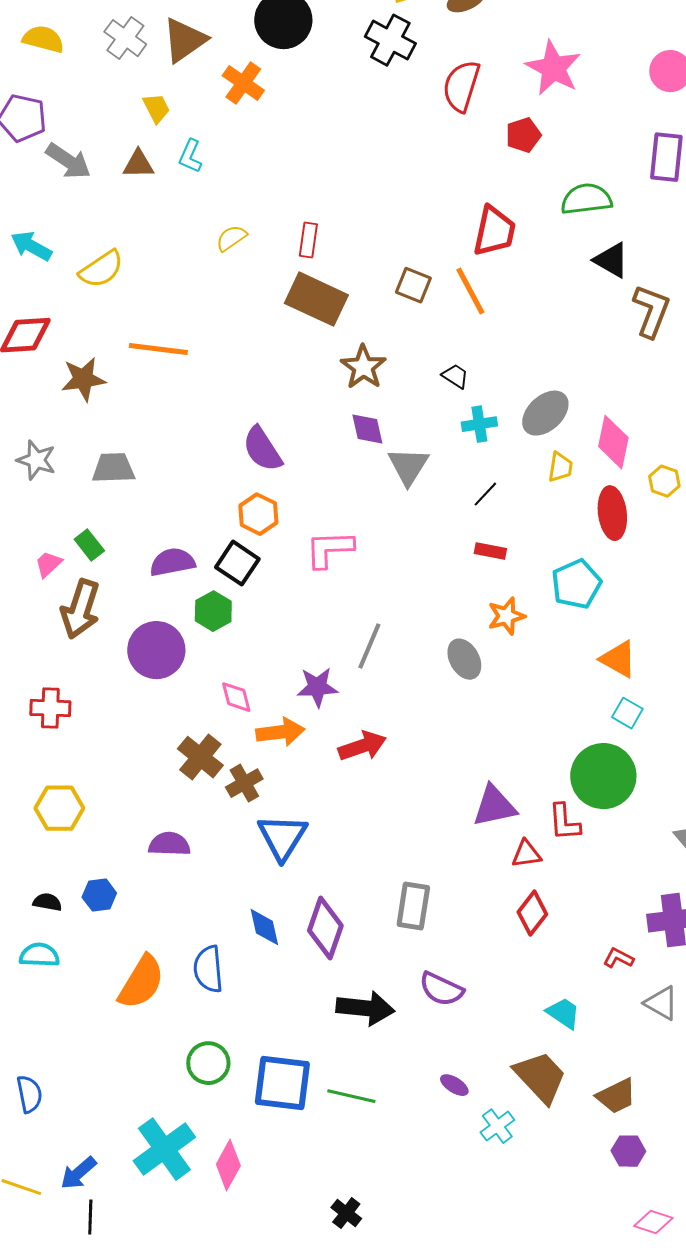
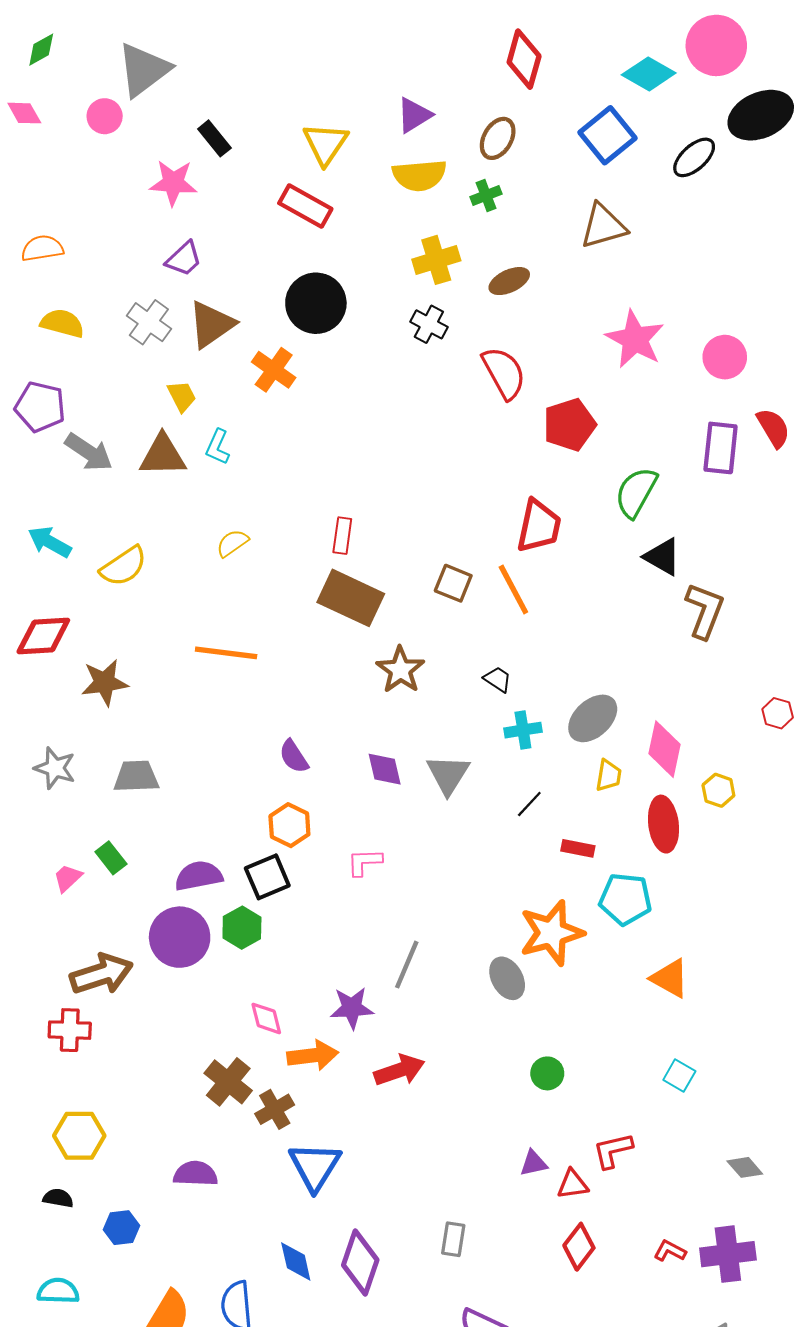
black cross: (390, 40) -> (429, 324), size x0.7
pink star: (553, 68) -> (635, 339), moved
red semicircle: (461, 86) -> (504, 373), turned 134
red pentagon: (523, 135) -> (569, 425), size x1.4
brown triangle: (138, 164) -> (163, 455), size x1.4
green semicircle: (586, 199) -> (636, 492), turned -54
yellow semicircle: (231, 238) -> (232, 543), moved
orange line: (158, 349) -> (226, 653), moved
purple diamond: (367, 429) -> (385, 769), moved
purple semicircle: (262, 449) -> (294, 756), size x0.7
pink L-shape: (329, 549) -> (364, 862), size x0.7
red rectangle: (490, 551) -> (578, 848), moved
black square: (237, 563) -> (267, 877), turned 33
cyan pentagon: (576, 584) -> (625, 899), turned 30
brown arrow: (80, 609) -> (101, 974), moved, turned -126
orange star: (506, 616) -> (551, 933), size x1.6
purple circle: (156, 650) -> (180, 937), moved
cyan square: (627, 713) -> (679, 1076), moved
green circle: (603, 776) -> (547, 1073), moved, size x0.5
purple triangle: (494, 806) -> (534, 1163), moved, size x0.6
red L-shape: (564, 822) -> (613, 1151), turned 81
black semicircle: (47, 902) -> (58, 1198), moved
gray rectangle: (413, 906) -> (453, 1239), size x0.7
red L-shape: (618, 958) -> (670, 1251), moved

